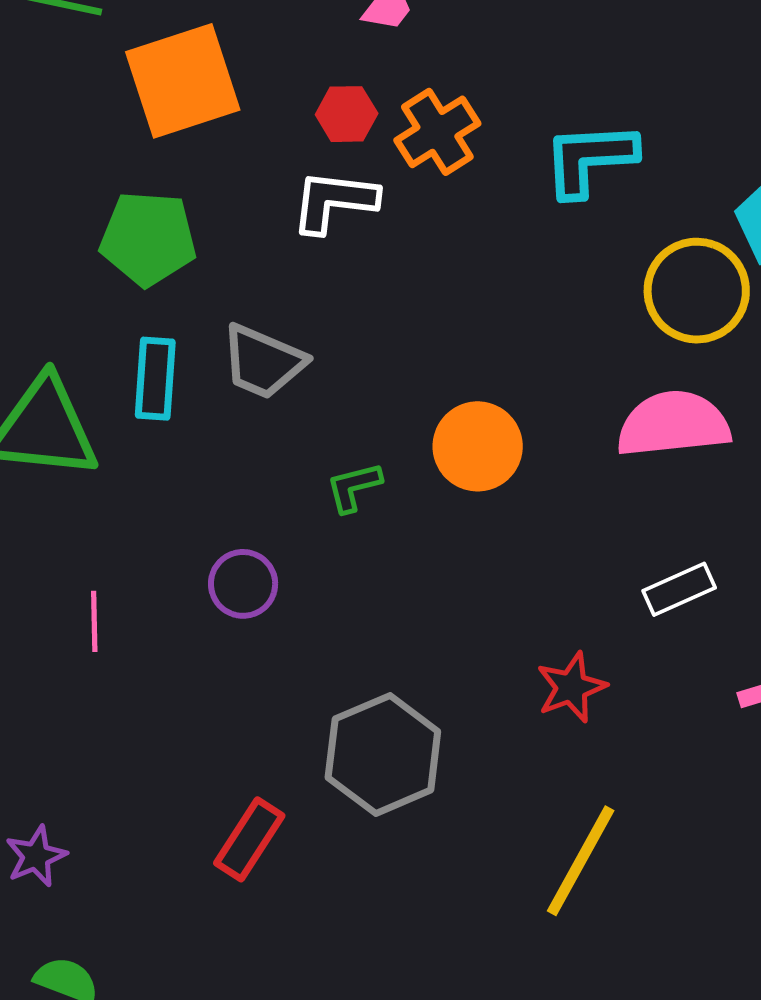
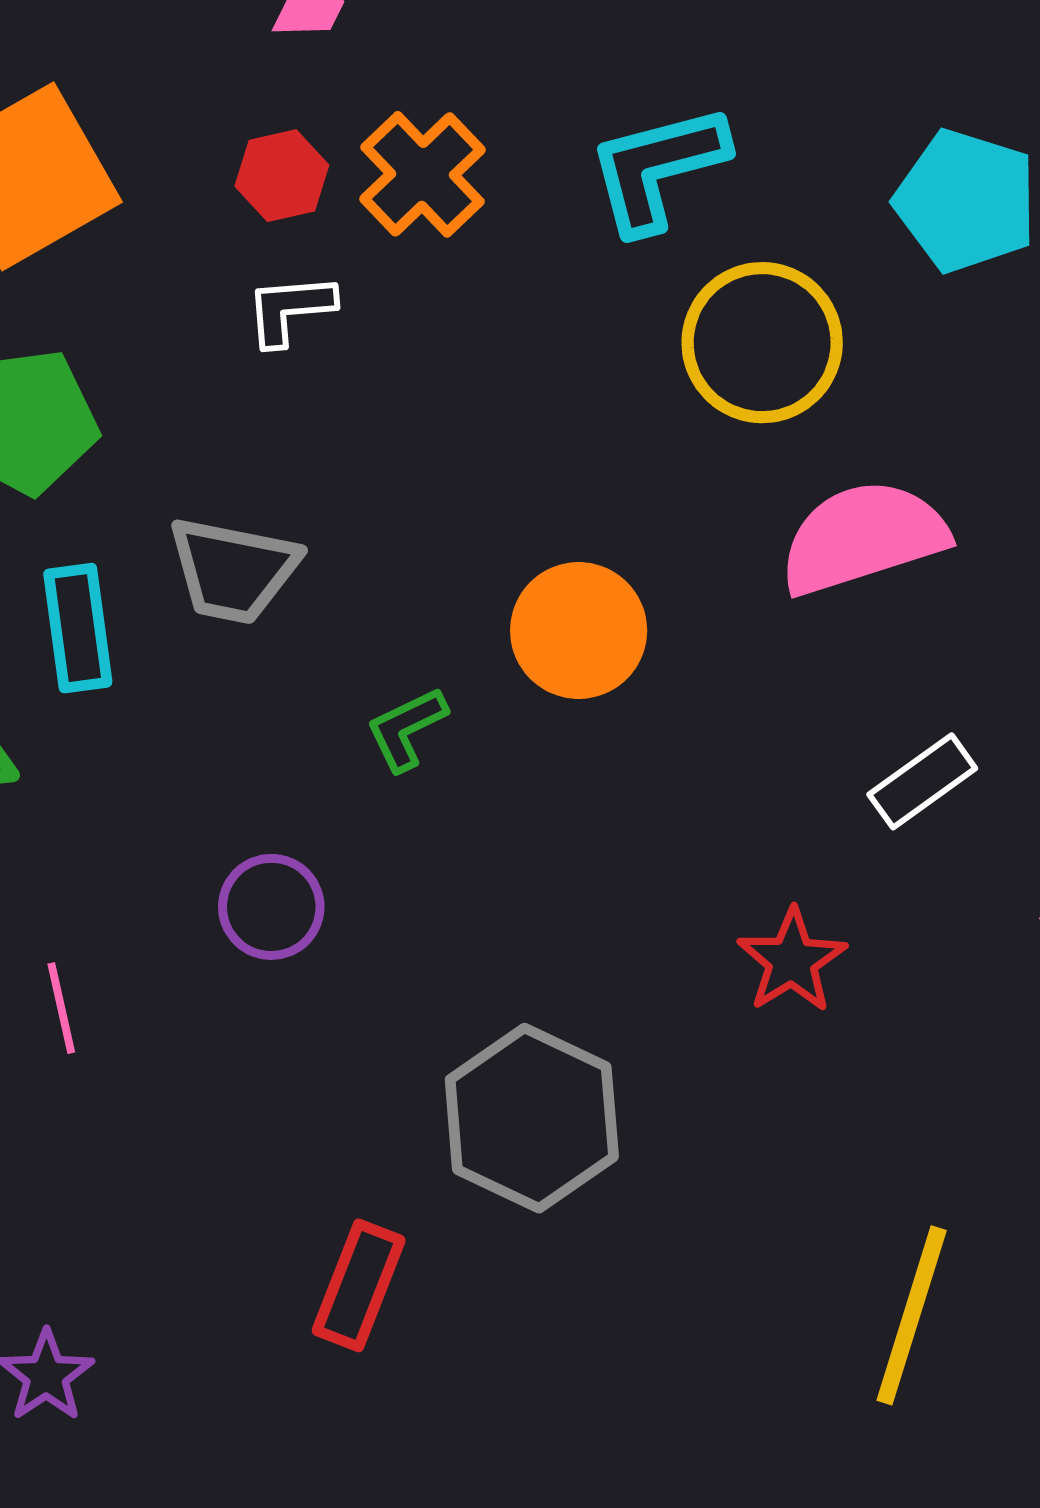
white L-shape: (334, 201) -> (290, 309), size x0.7
yellow circle: (697, 291) -> (762, 343), moved
yellow line: (581, 861) -> (912, 1315), moved

